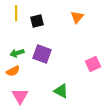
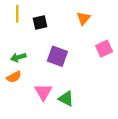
purple square: (42, 54) -> (57, 56), moved
pink square: (93, 64) -> (104, 49), moved
pink triangle: (20, 96) -> (43, 92), moved

